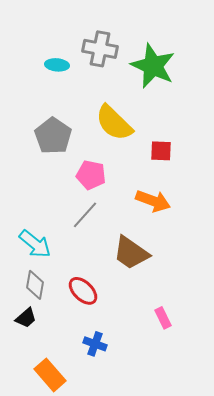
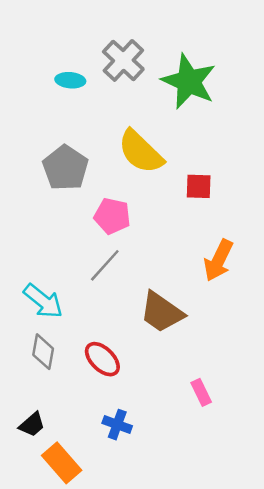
gray cross: (100, 49) -> (123, 60), turned 32
orange arrow: (153, 201) -> (218, 260), moved, turned 96
black trapezoid: (26, 318) -> (32, 425), moved

